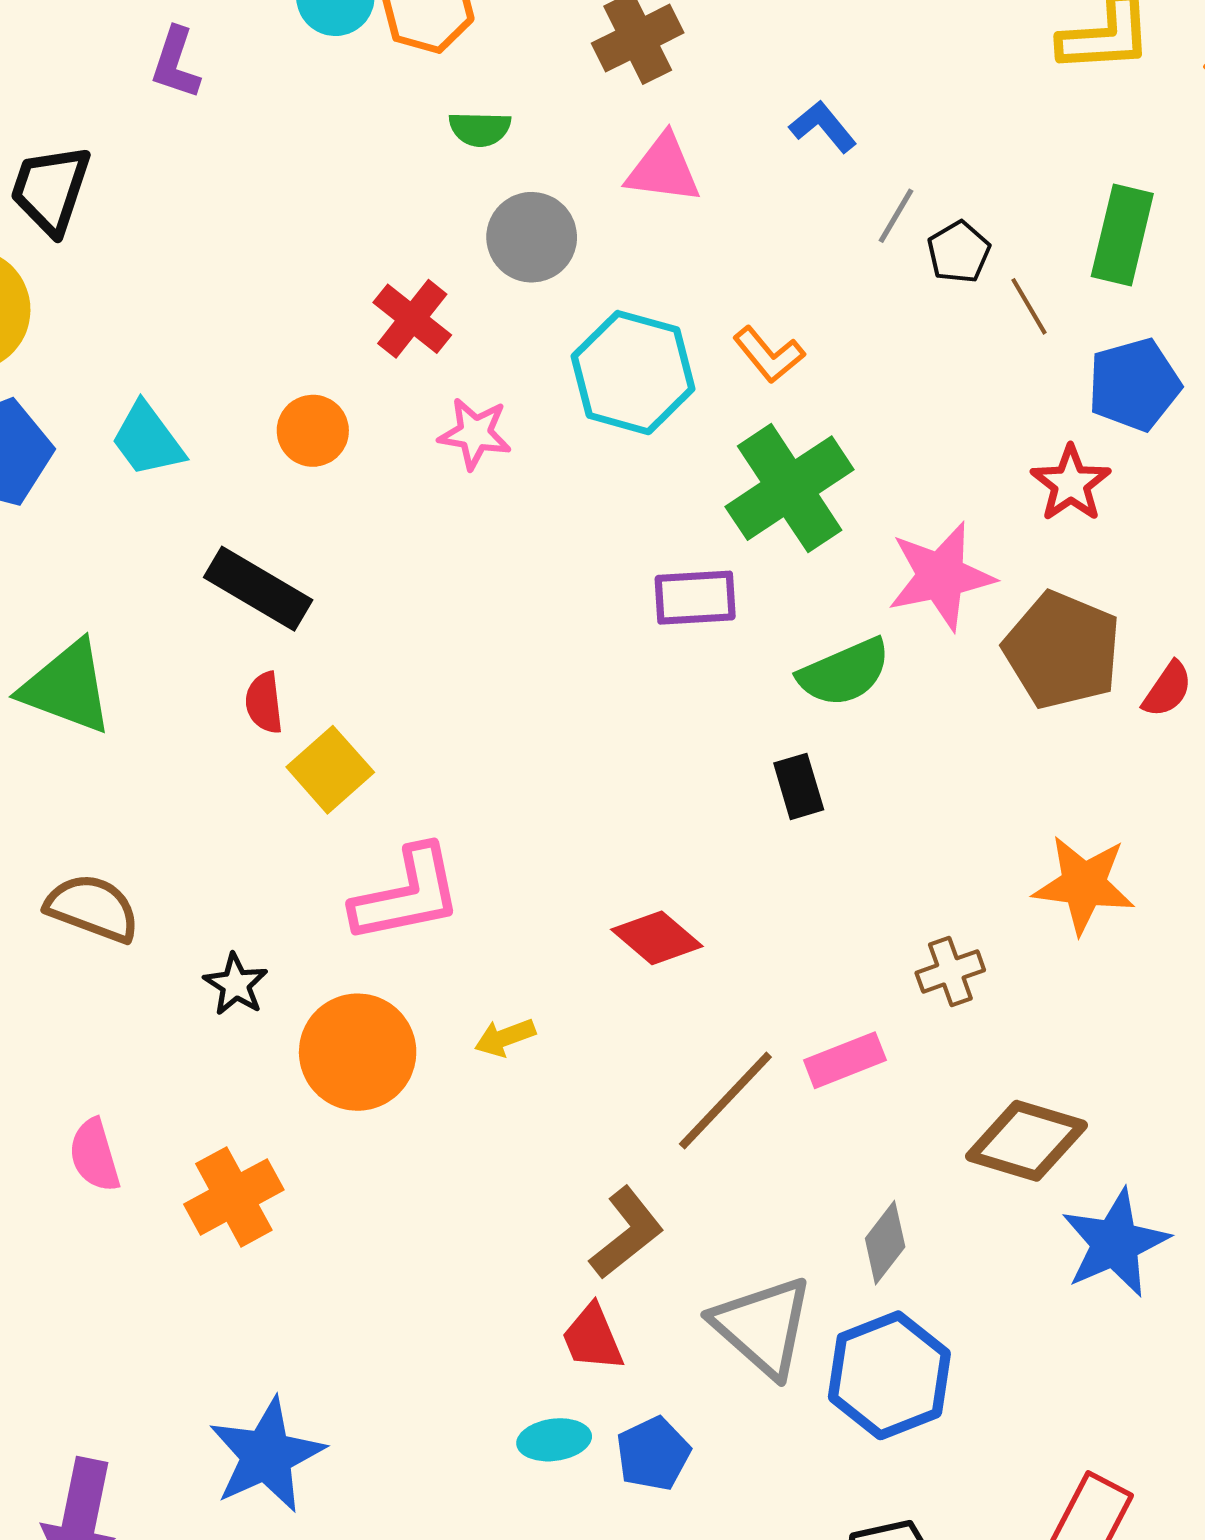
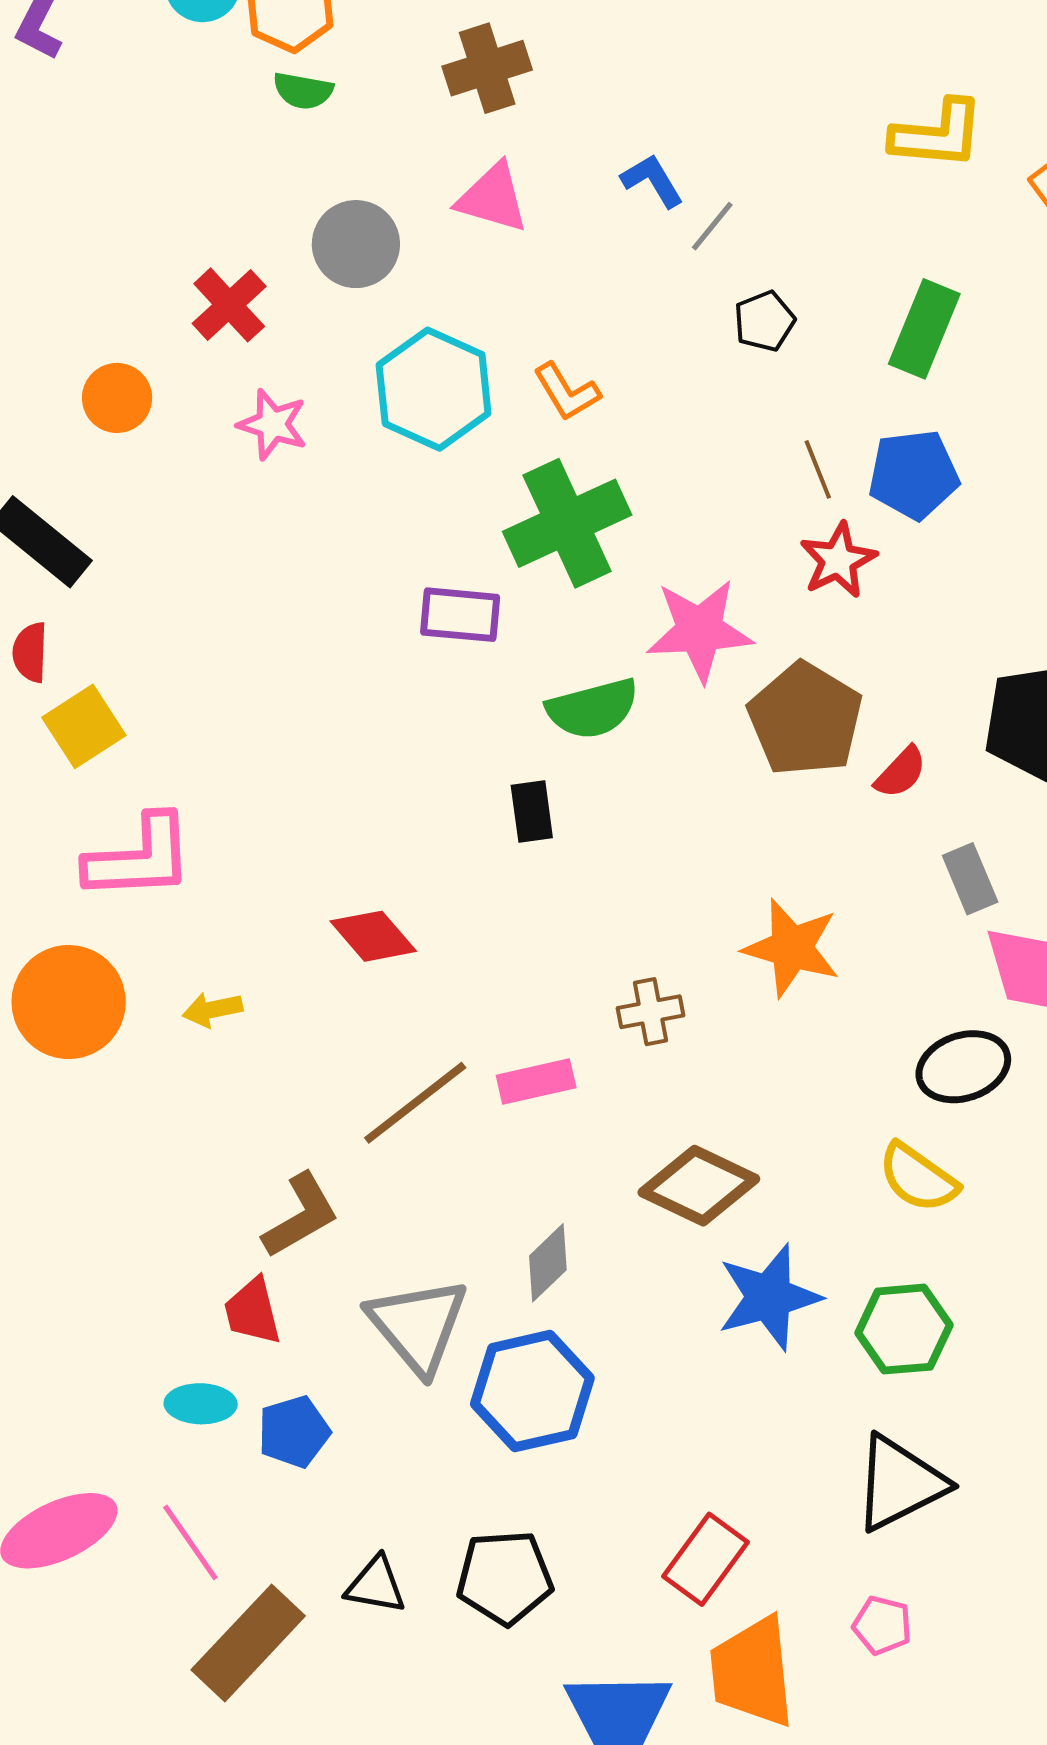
green semicircle: (480, 129) -> (303, 91), moved
gray line: (896, 216) -> (712, 226), moved
brown line: (1029, 306) -> (818, 469), moved

